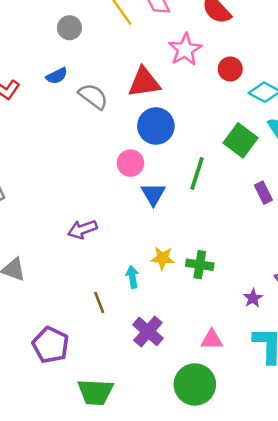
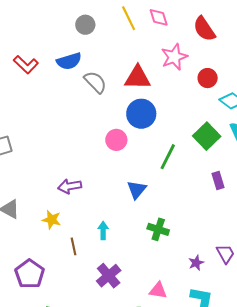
blue semicircle: (57, 76) -> (69, 61), size x1.4
blue triangle: (153, 194) -> (137, 190), moved
yellow star: (163, 258) -> (52, 220), moved

